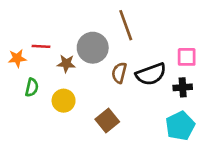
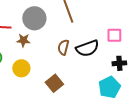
gray circle: (93, 48) -> (34, 18), moved
black cross: (183, 87) -> (119, 63), moved

